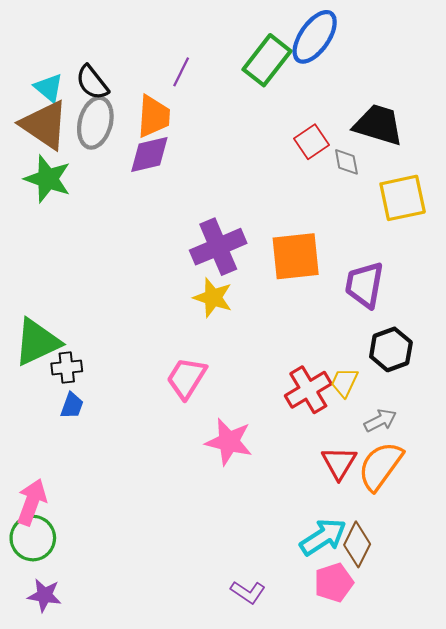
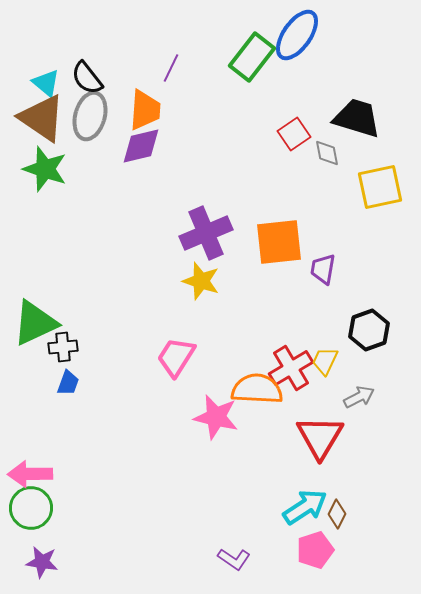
purple trapezoid: (364, 285) -> (323, 269), moved, size x0.7
red triangle: (339, 463) -> (320, 437), size x1.4
orange semicircle: (380, 466) -> (257, 389), moved, turned 57
pink arrow: (32, 502) -> (30, 474), turned -111
brown diamond: (357, 544) -> (337, 514), size x0.7

